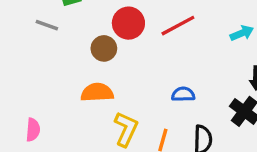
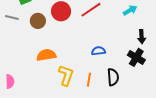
brown circle: (104, 48) -> (38, 21), moved

